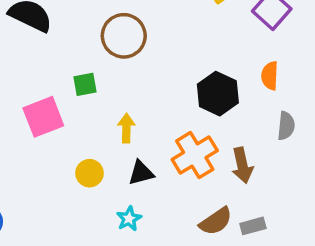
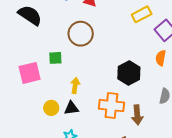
orange semicircle: (270, 76) -> (161, 58), moved
orange cross: (195, 155) -> (111, 106), turned 30
black triangle: (141, 173) -> (71, 108), moved

